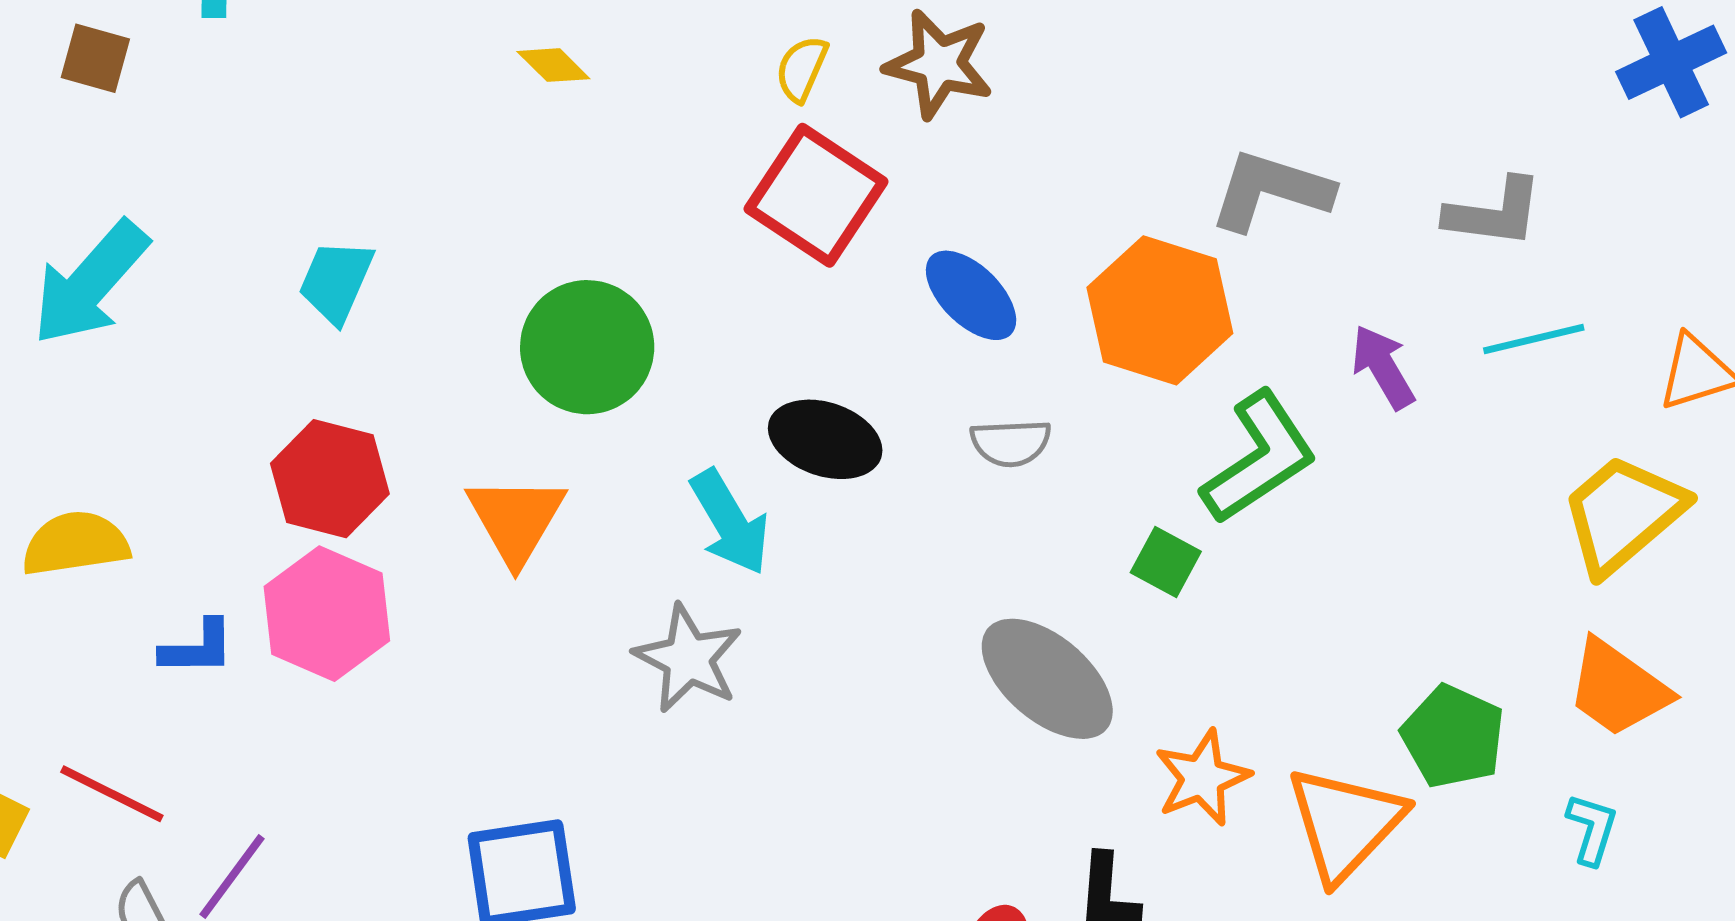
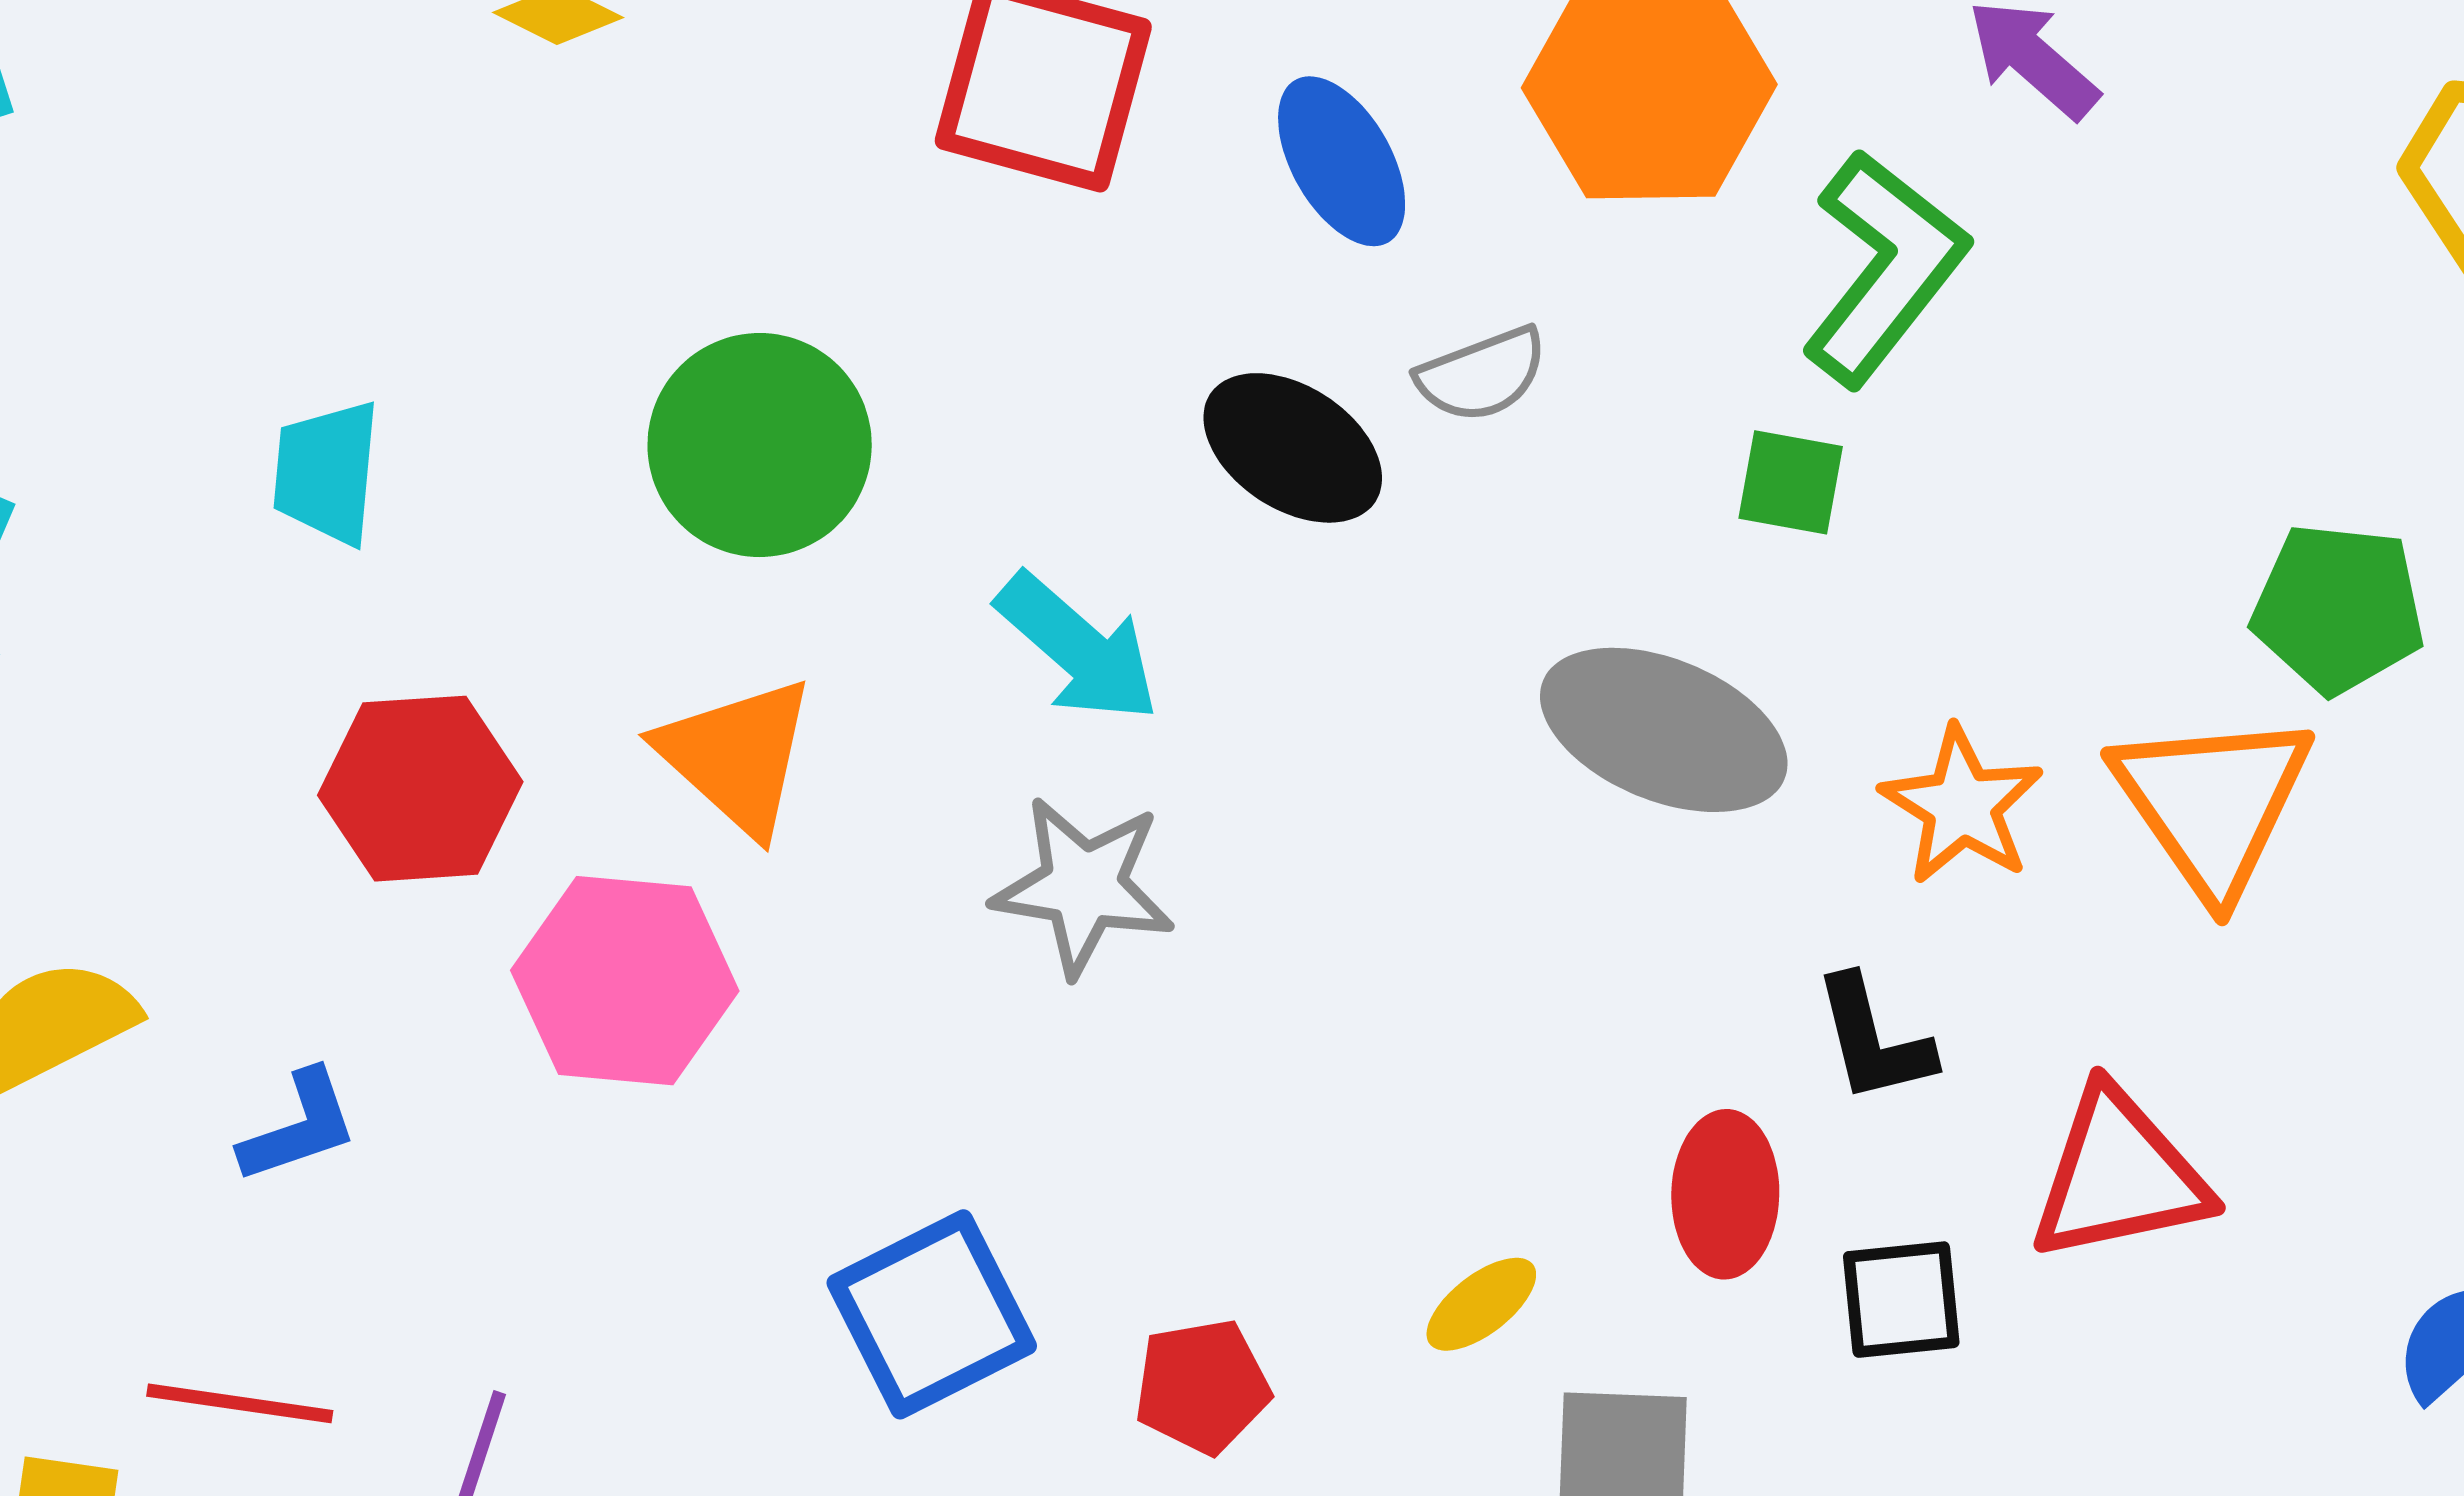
blue ellipse: (971, 295) -> (1342, 161), turned 34
black ellipse: (825, 439) -> (1293, 448), moved, turned 33
pink hexagon: (327, 614) -> (625, 981), moved

